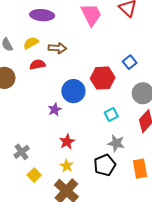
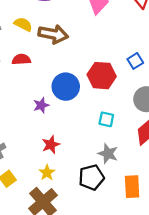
yellow semicircle: (31, 43) -> (23, 24), turned 49
brown arrow: (57, 48) -> (53, 34), size x1.4
red semicircle: (38, 65) -> (21, 59), moved
cyan square: (111, 115) -> (106, 119), turned 32

